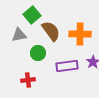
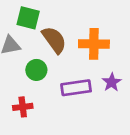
green square: (32, 15) -> (28, 18), turned -36

